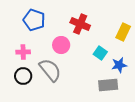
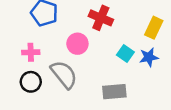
blue star: (119, 65) -> (149, 57), moved
gray rectangle: (108, 85) -> (114, 92), moved

